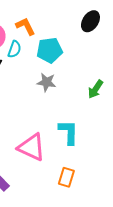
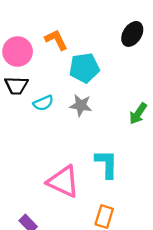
cyan semicircle: (14, 49) -> (43, 103), moved, turned 48

